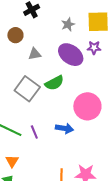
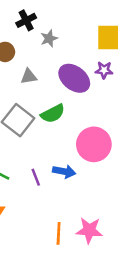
gray star: (68, 24) -> (49, 38), moved
purple line: (34, 132) -> (36, 177), moved

